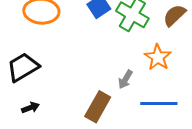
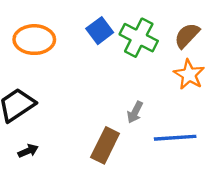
orange star: (158, 57) -> (189, 75), moved

